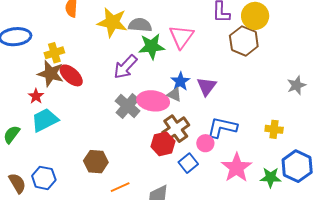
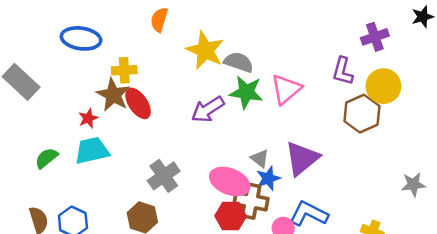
blue star: (180, 81) -> (268, 178), moved
purple triangle: (206, 86) -> (302, 158), size x1.4
pink ellipse: (153, 101) -> (230, 181), moved
gray cross: (128, 106) -> (164, 176), moved
brown cross: (176, 129) -> (251, 201), turned 32

